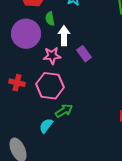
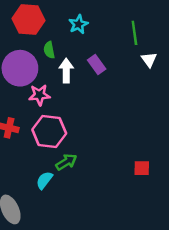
purple rectangle: (84, 54) -> (97, 65), moved
pink star: (52, 56) -> (39, 95), moved

